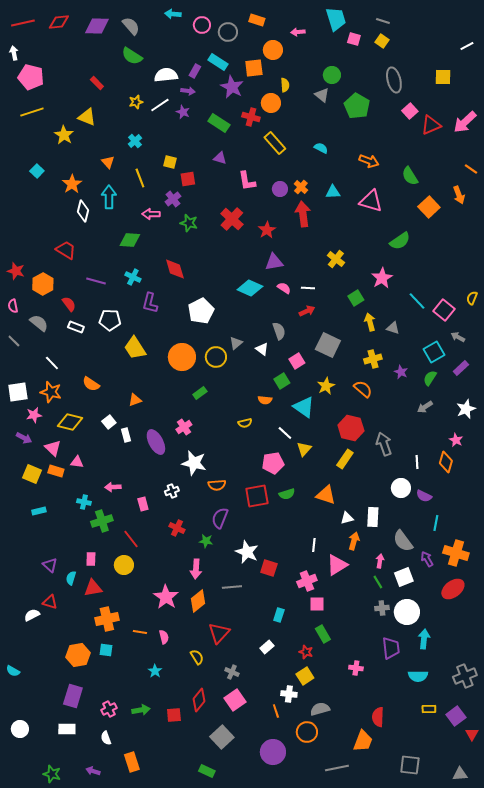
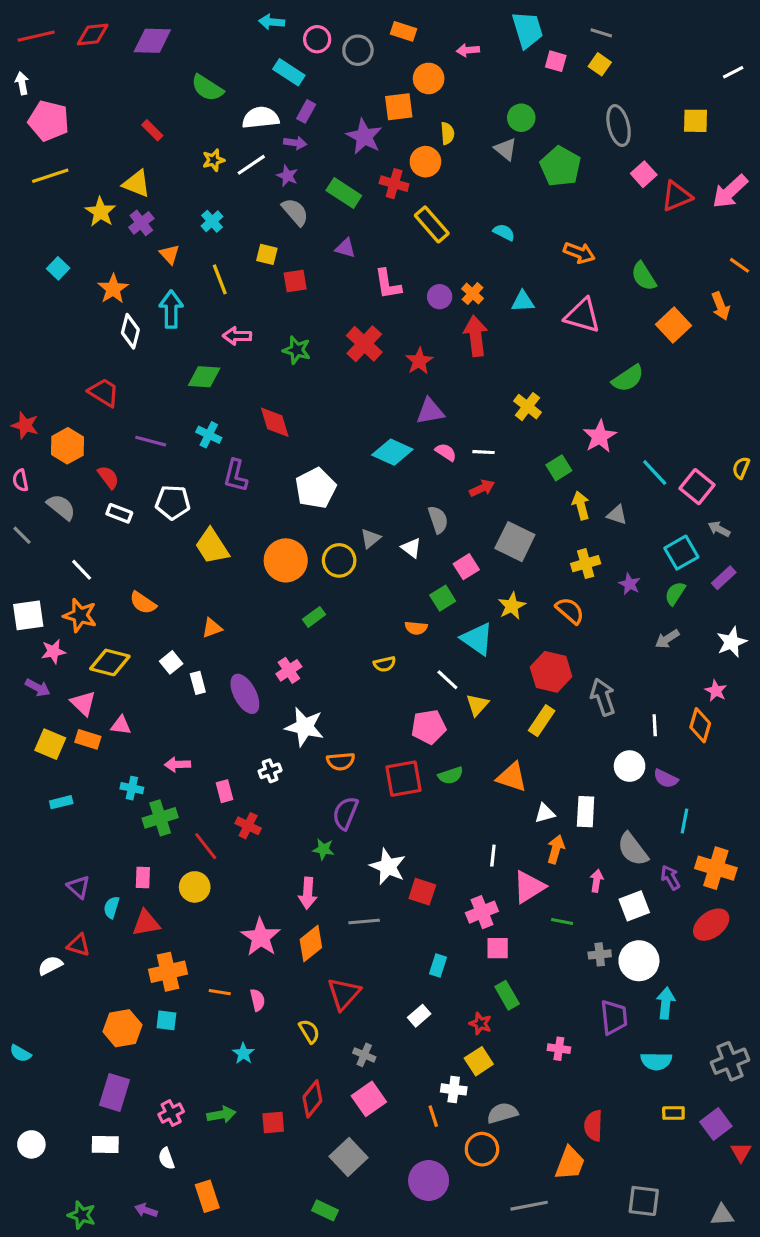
gray semicircle: (131, 26) -> (295, 212), moved
cyan rectangle: (218, 62) -> (289, 72), moved
purple cross: (173, 199) -> (141, 223), moved
red cross: (177, 528) -> (248, 826), moved
green line: (378, 582) -> (562, 921), moved, turned -48

